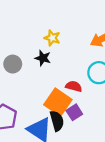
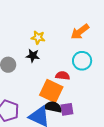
purple square: (74, 112) -> (67, 109), moved, turned 32
black semicircle: (57, 121) -> (53, 107), turned -54

